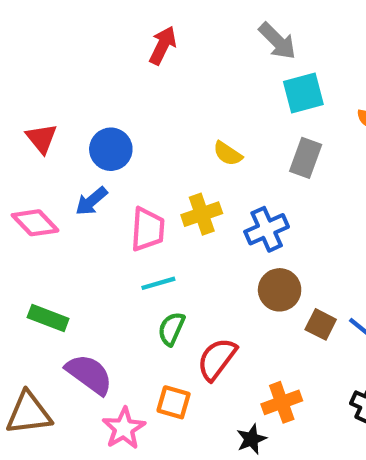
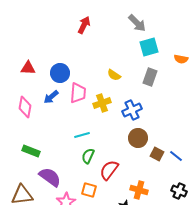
red triangle: (42, 138) -> (28, 68), turned -49
pink diamond: (35, 223) -> (25, 107), turned 55
pink trapezoid: (148, 229) -> (78, 93), moved
orange cross: (282, 402) -> (139, 190), turned 36

